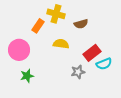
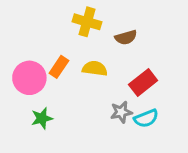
orange rectangle: (38, 26) -> (59, 67), moved
cyan semicircle: (104, 64) -> (146, 118), moved

